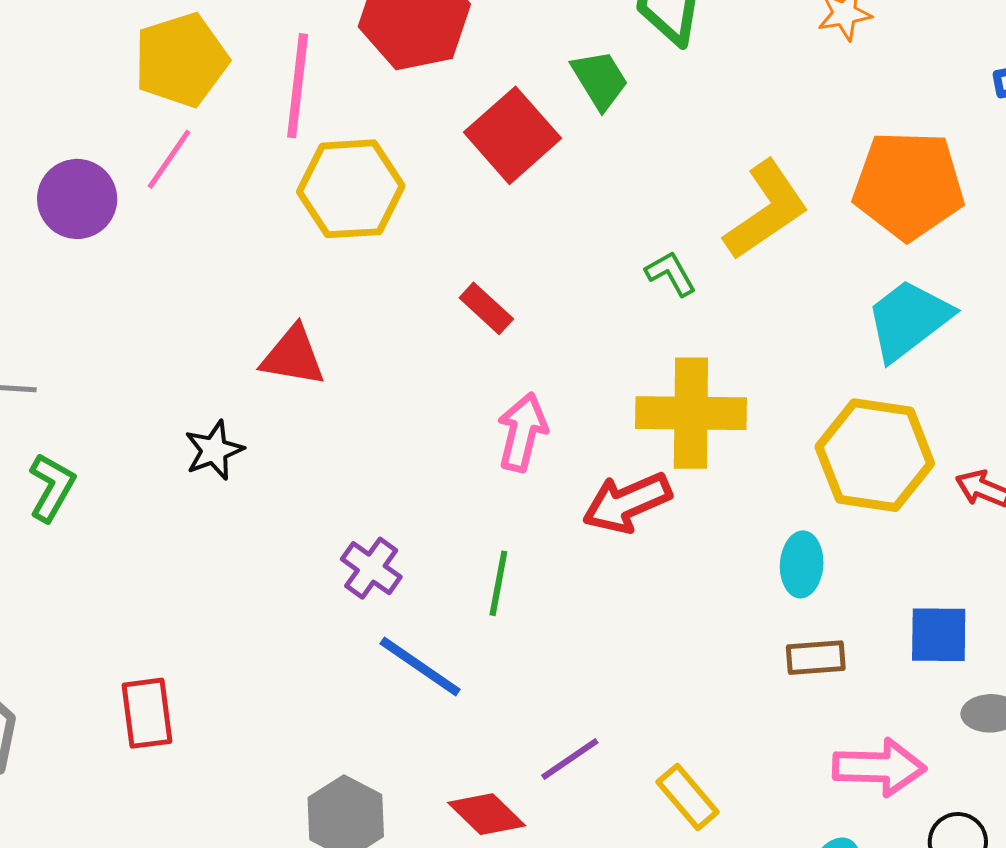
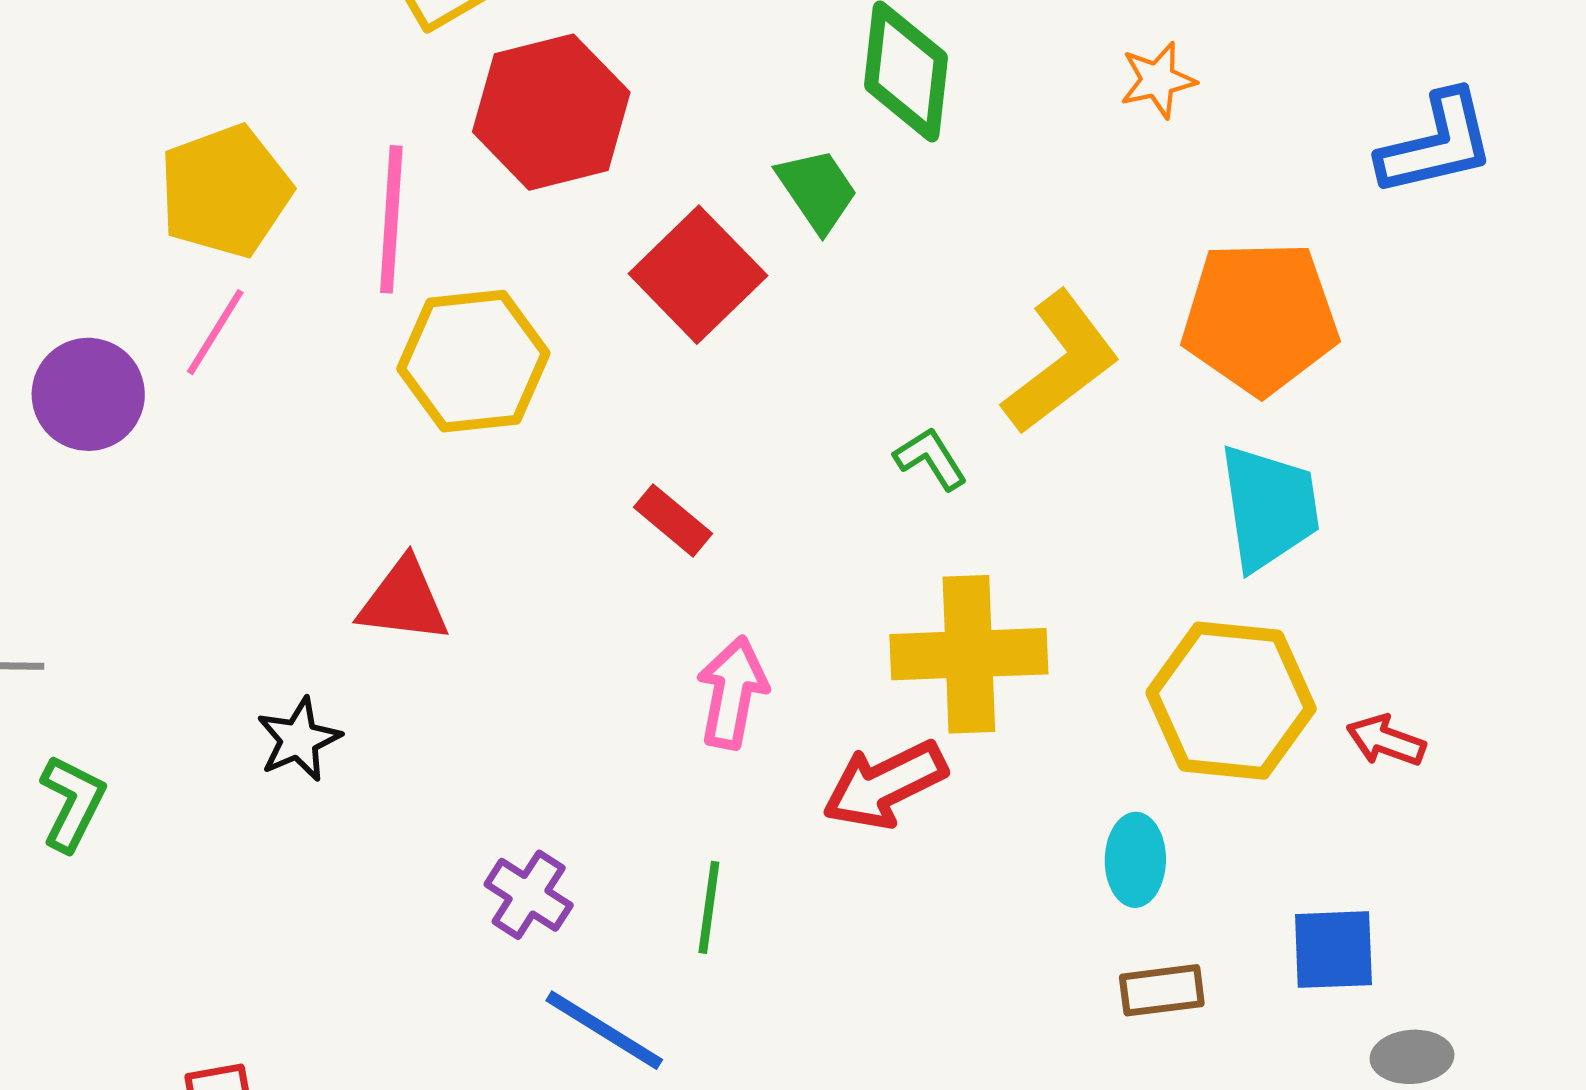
cyan trapezoid: (908, 320) -> (1269, 507), turned 122

